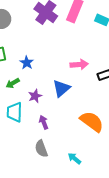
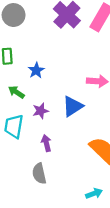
green arrow: (13, 83) -> (16, 92), turned 56
cyan arrow: (74, 158) -> (94, 194), moved, turned 112

